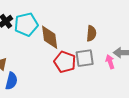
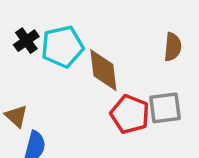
brown semicircle: (91, 33) -> (173, 47), moved

